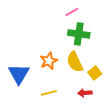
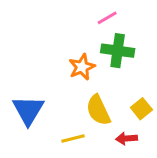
orange star: (49, 61) -> (82, 67), moved
yellow semicircle: (75, 62) -> (98, 110), moved

